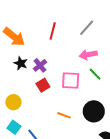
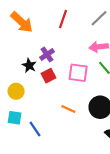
black star: (21, 63) -> (29, 65), moved
cyan square: (14, 127) -> (15, 118), turned -32

